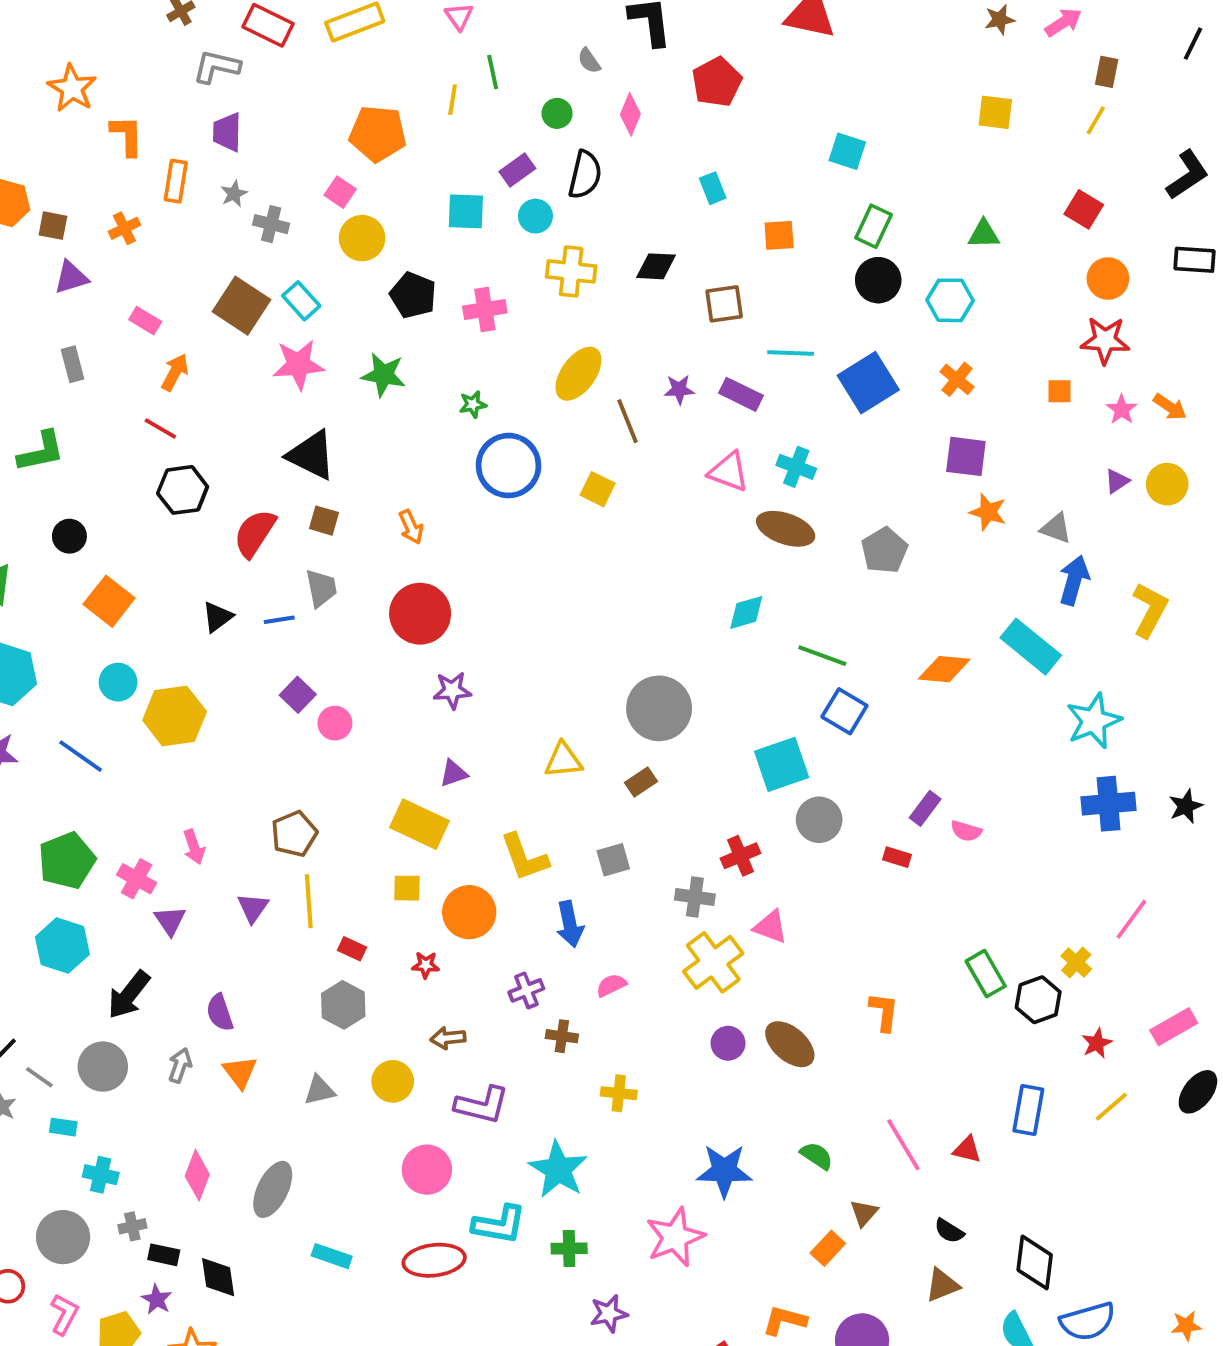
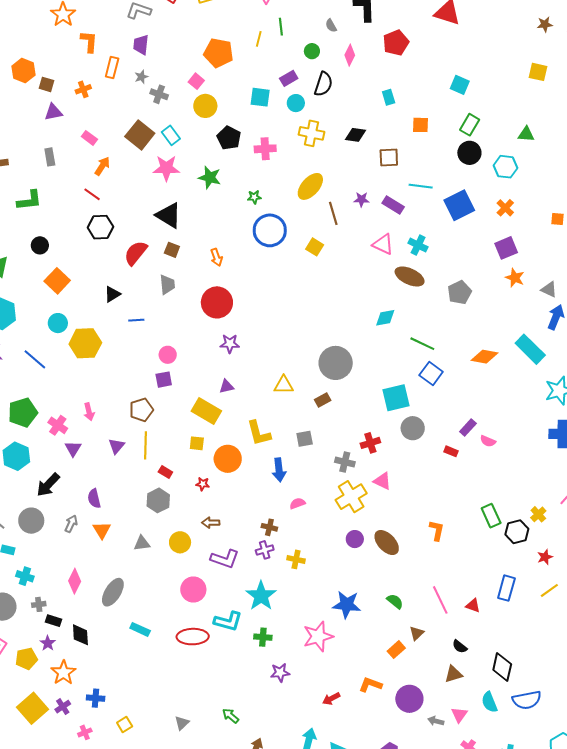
purple square: (966, 456) -> (506, 248), turned -35
blue line: (279, 620) -> (136, 320), moved
purple square: (298, 695) -> (164, 380), moved, turned 30
purple cross: (526, 990) -> (265, 550), moved

